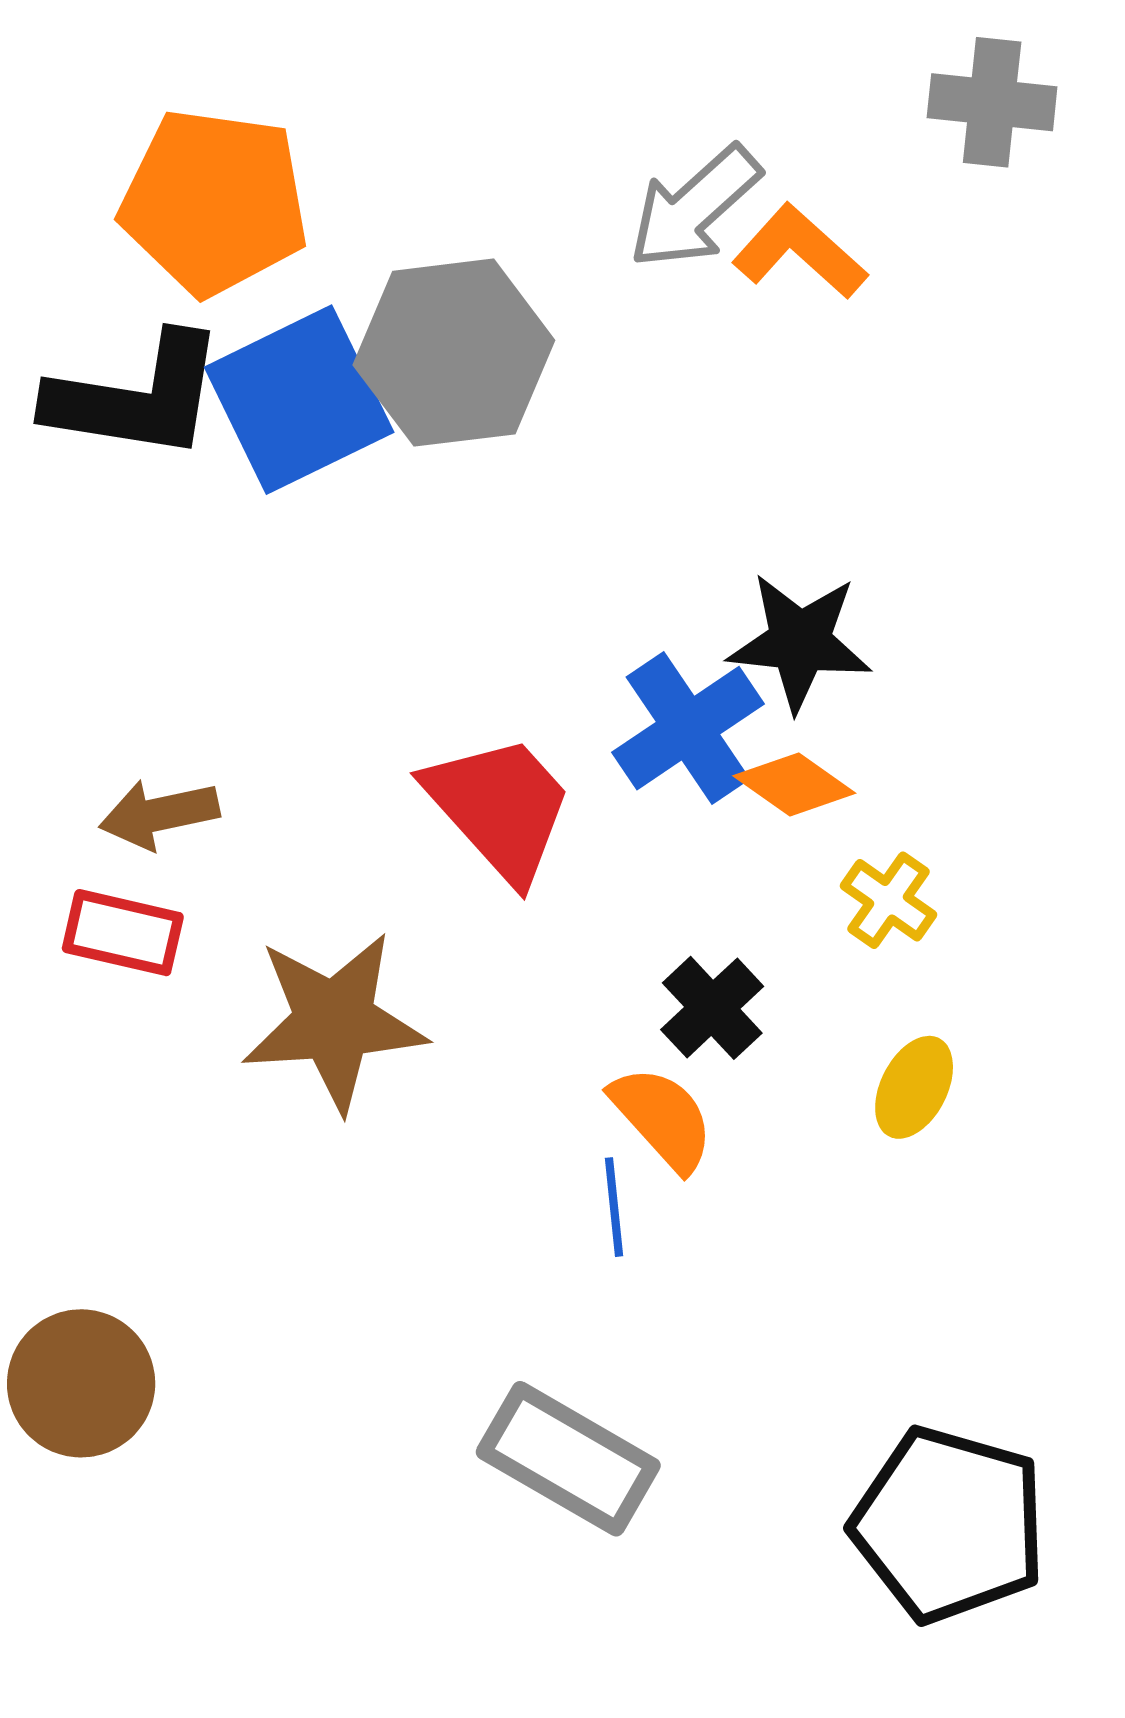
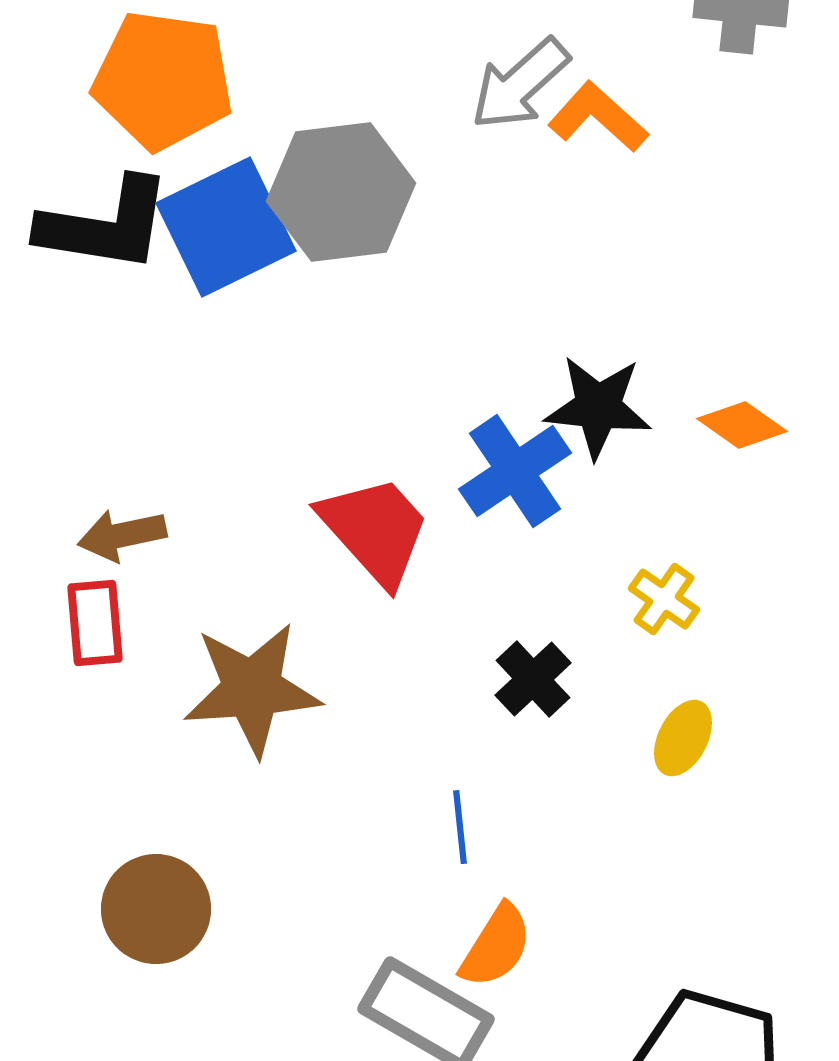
orange diamond: (794, 785) -> (742, 425), moved
red rectangle: (123, 933) -> (95, 623), turned 72
orange semicircle: (662, 1118) -> (496, 946), moved, turned 74
brown circle: (81, 1383) -> (156, 909), moved

